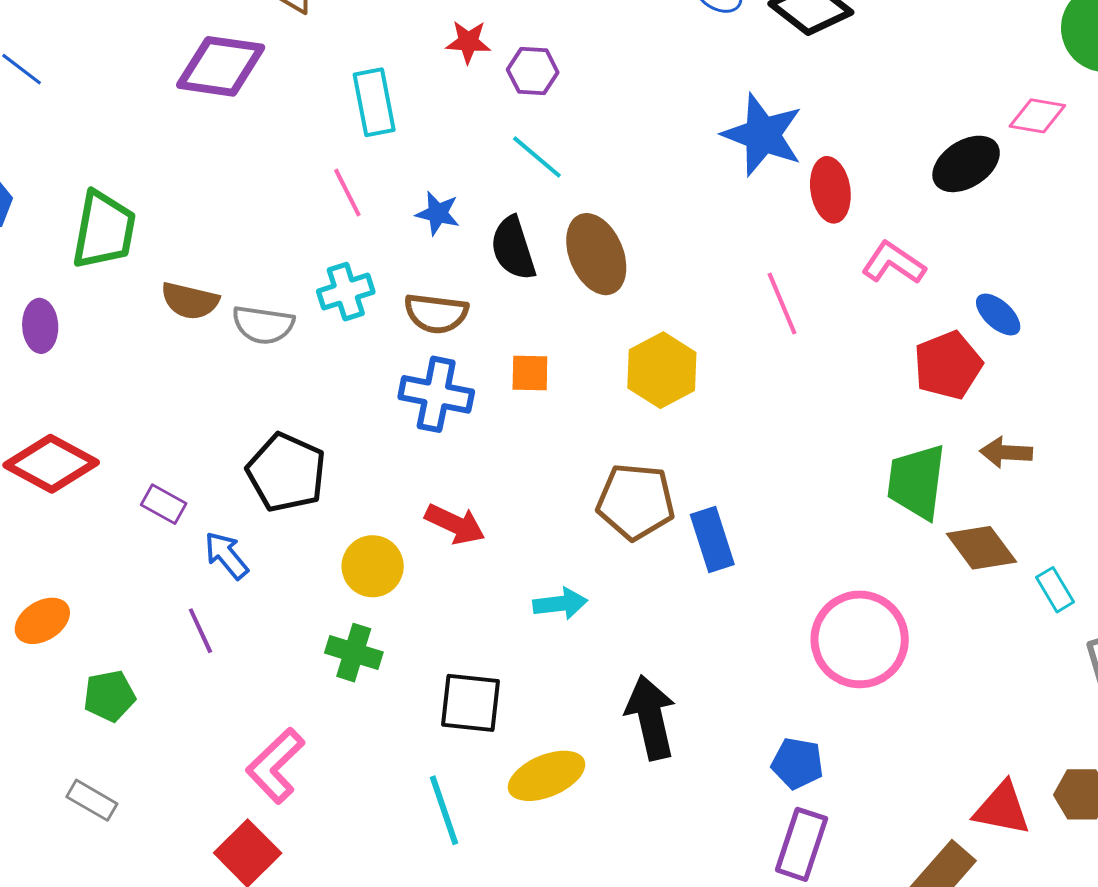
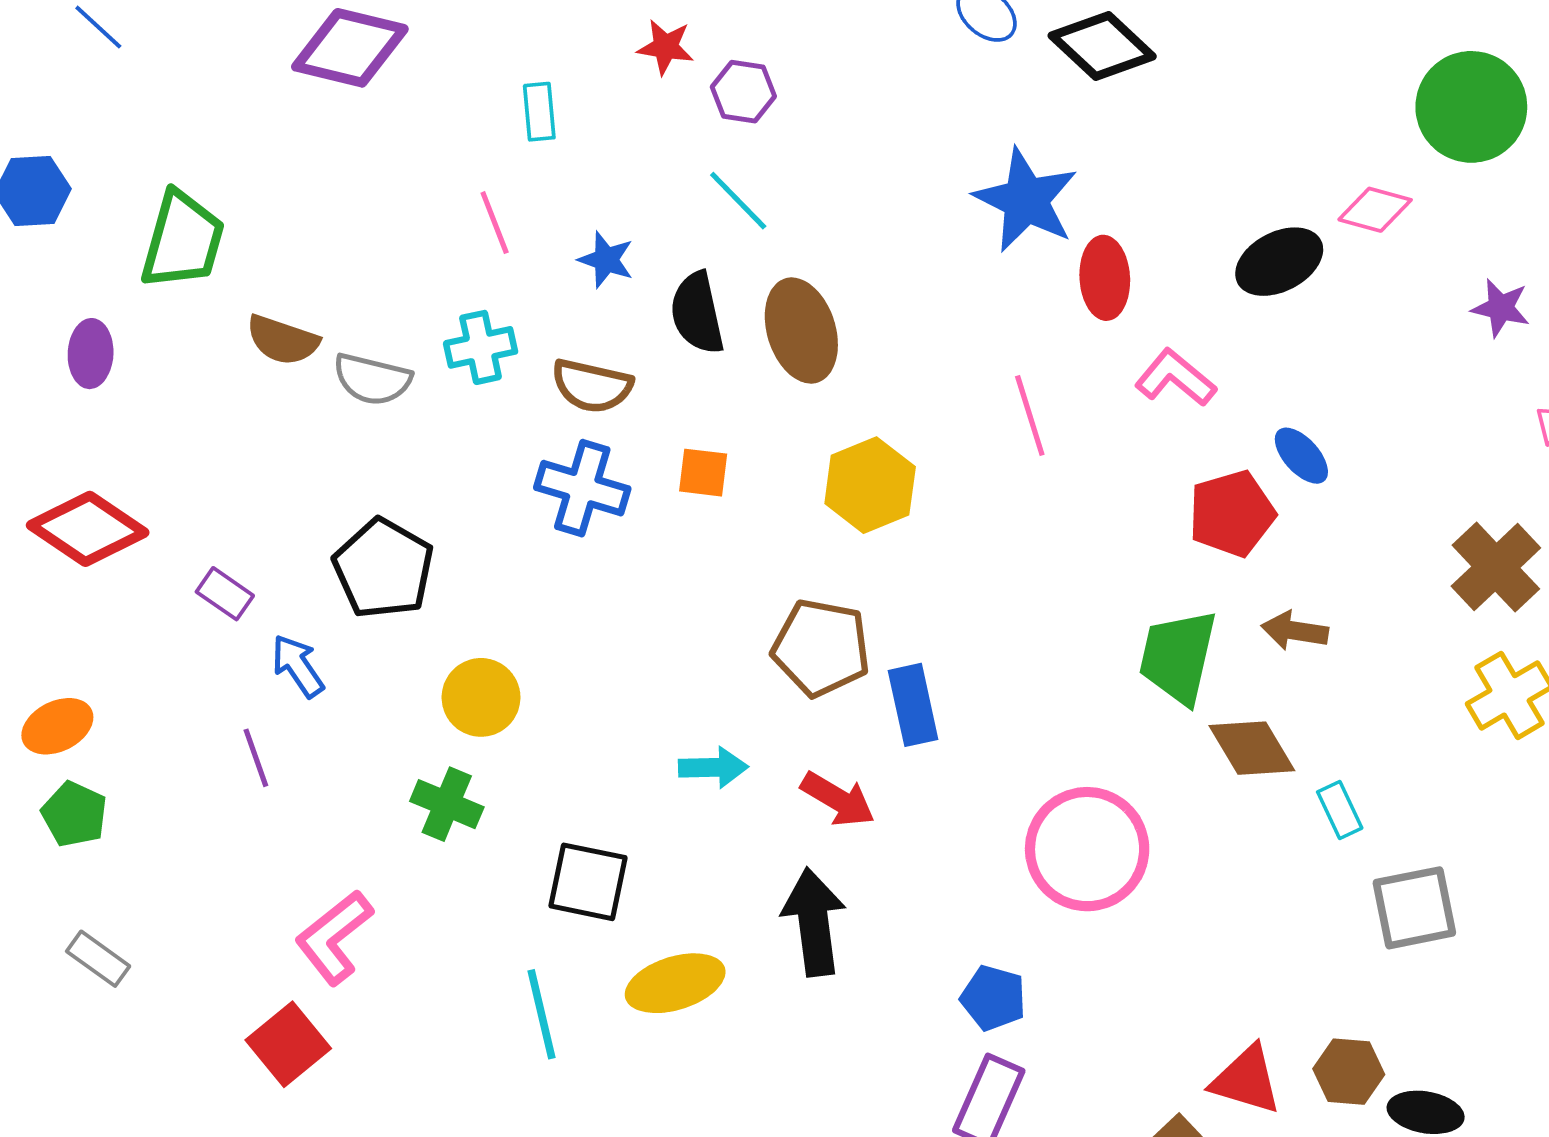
cyan rectangle: (374, 102) -> (539, 112), size x0.7
red arrow: (455, 524) -> (838, 799), moved
green pentagon: (109, 696) -> (74, 814), moved, turned 30

